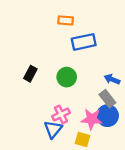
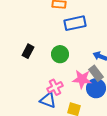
pink star: (92, 119) -> (82, 79), moved
blue triangle: (53, 129) -> (48, 100), turned -48

